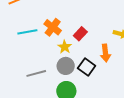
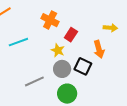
orange cross: (53, 27) -> (50, 20), moved

